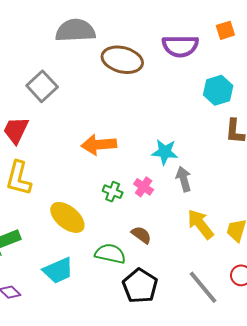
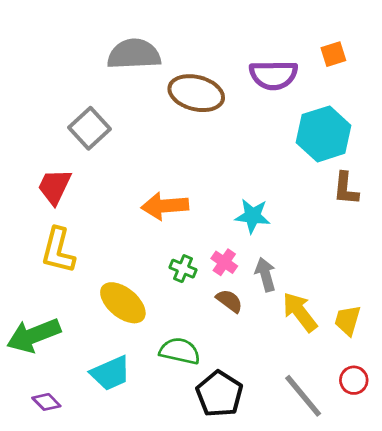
cyan hexagon: (218, 90) -> (324, 134), size x1.4
gray arrow: (184, 179) -> (265, 275), moved
brown semicircle: (141, 235) -> (229, 301), moved

